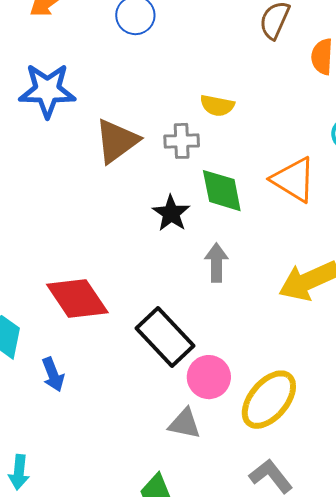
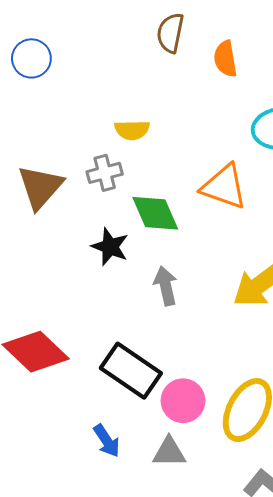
blue arrow: (53, 374) -> (107, 441), moved

